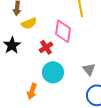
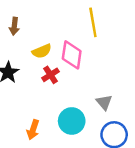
yellow semicircle: (29, 23) -> (42, 51), moved
cyan circle: (53, 72) -> (72, 121), moved

